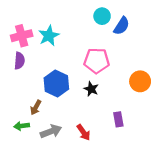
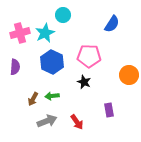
cyan circle: (102, 16) -> (63, 15), moved
purple semicircle: (19, 61) -> (15, 67), moved
blue hexagon: (56, 84) -> (52, 62), moved
green arrow: (22, 126) -> (52, 96), moved

